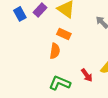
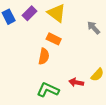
red arrow: (87, 75) -> (76, 82), turned 136

